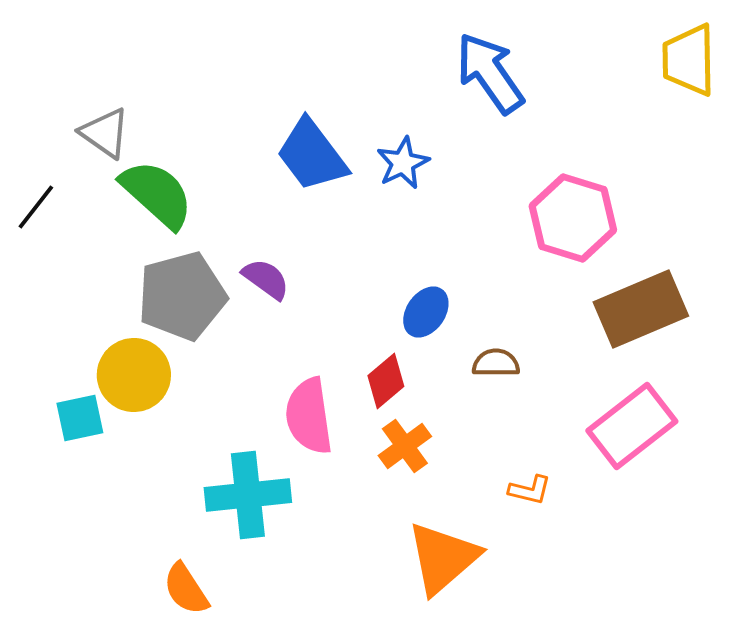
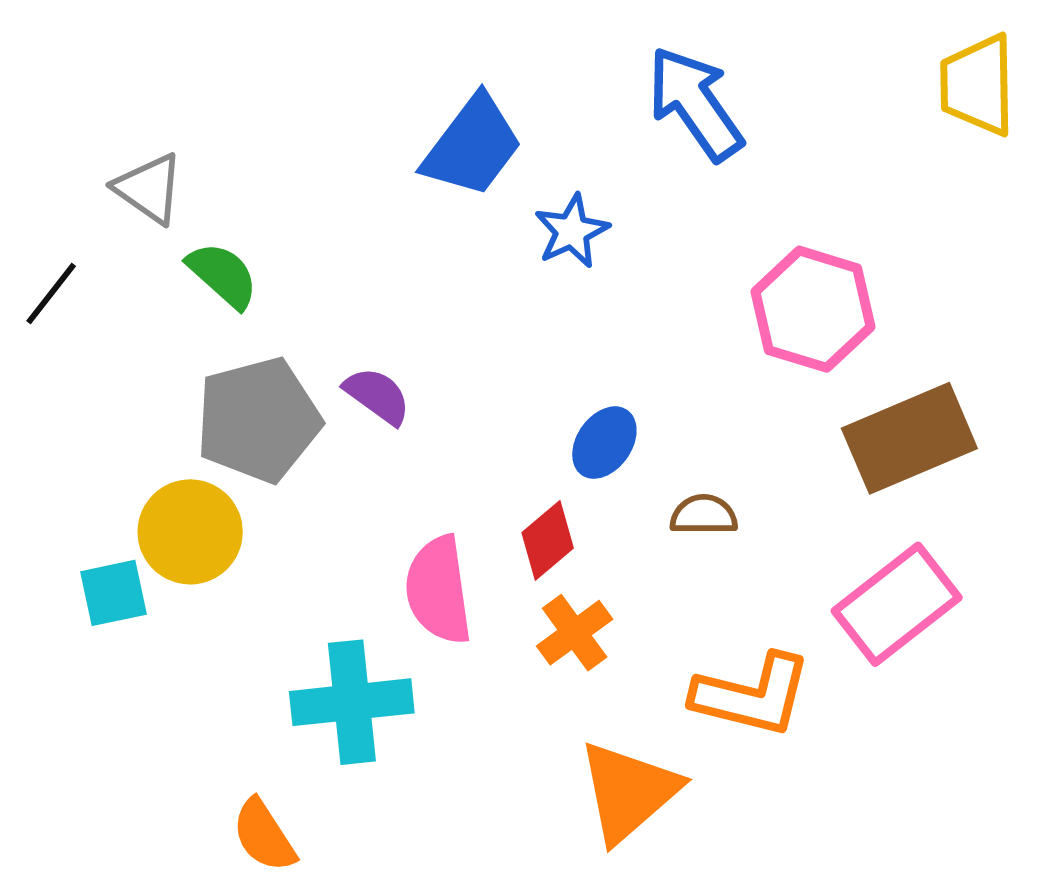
blue trapezoid: (312, 155) -> (472, 146), moved, turned -106
green semicircle: (157, 194) -> (223, 275), size x0.7
orange L-shape: (530, 490) -> (752, 695), size x2.0

